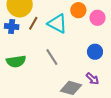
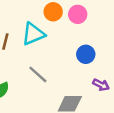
cyan triangle: (57, 24) -> (33, 34), turned -35
purple arrow: (92, 79) -> (101, 85), moved

